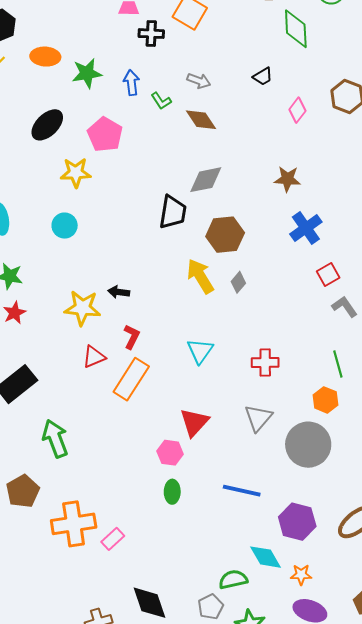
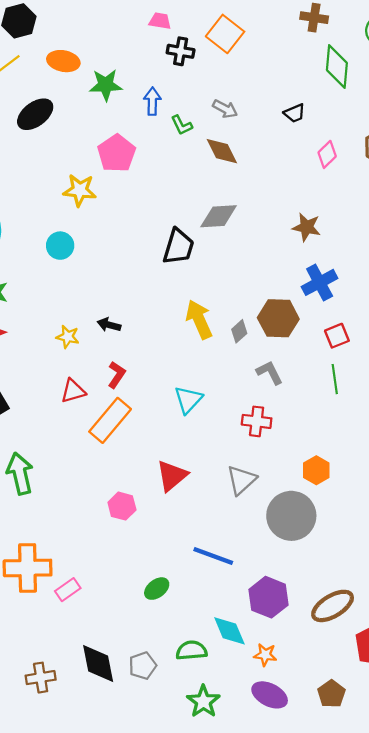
black ellipse: (47, 125) -> (35, 114), moved
brown hexagon: (225, 235) -> (278, 318), moved
gray L-shape: (345, 307) -> (270, 373), moved
yellow star: (82, 308) -> (68, 337), size x0.6
green line: (338, 364) -> (335, 379), moved
pink hexagon: (170, 453) -> (122, 506), moved
green ellipse: (172, 492) -> (157, 589), moved, turned 45
gray pentagon: (211, 607) -> (143, 666), moved

